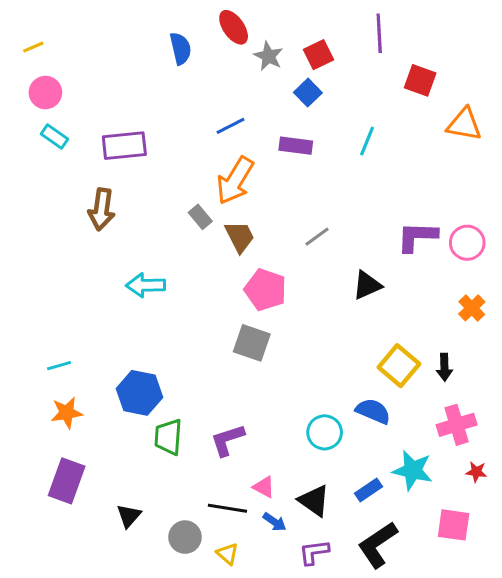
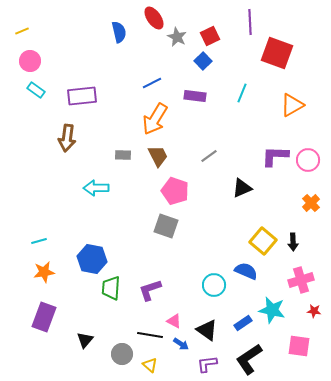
red square: (420, 80) -> (277, 53), size x1.5
orange triangle: (464, 124) -> (292, 105), moved, turned -40
gray rectangle: (200, 217) -> (123, 155), moved, turned -49

